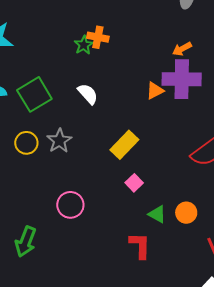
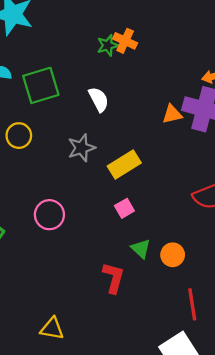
gray star: (59, 141) -> (81, 148), moved

